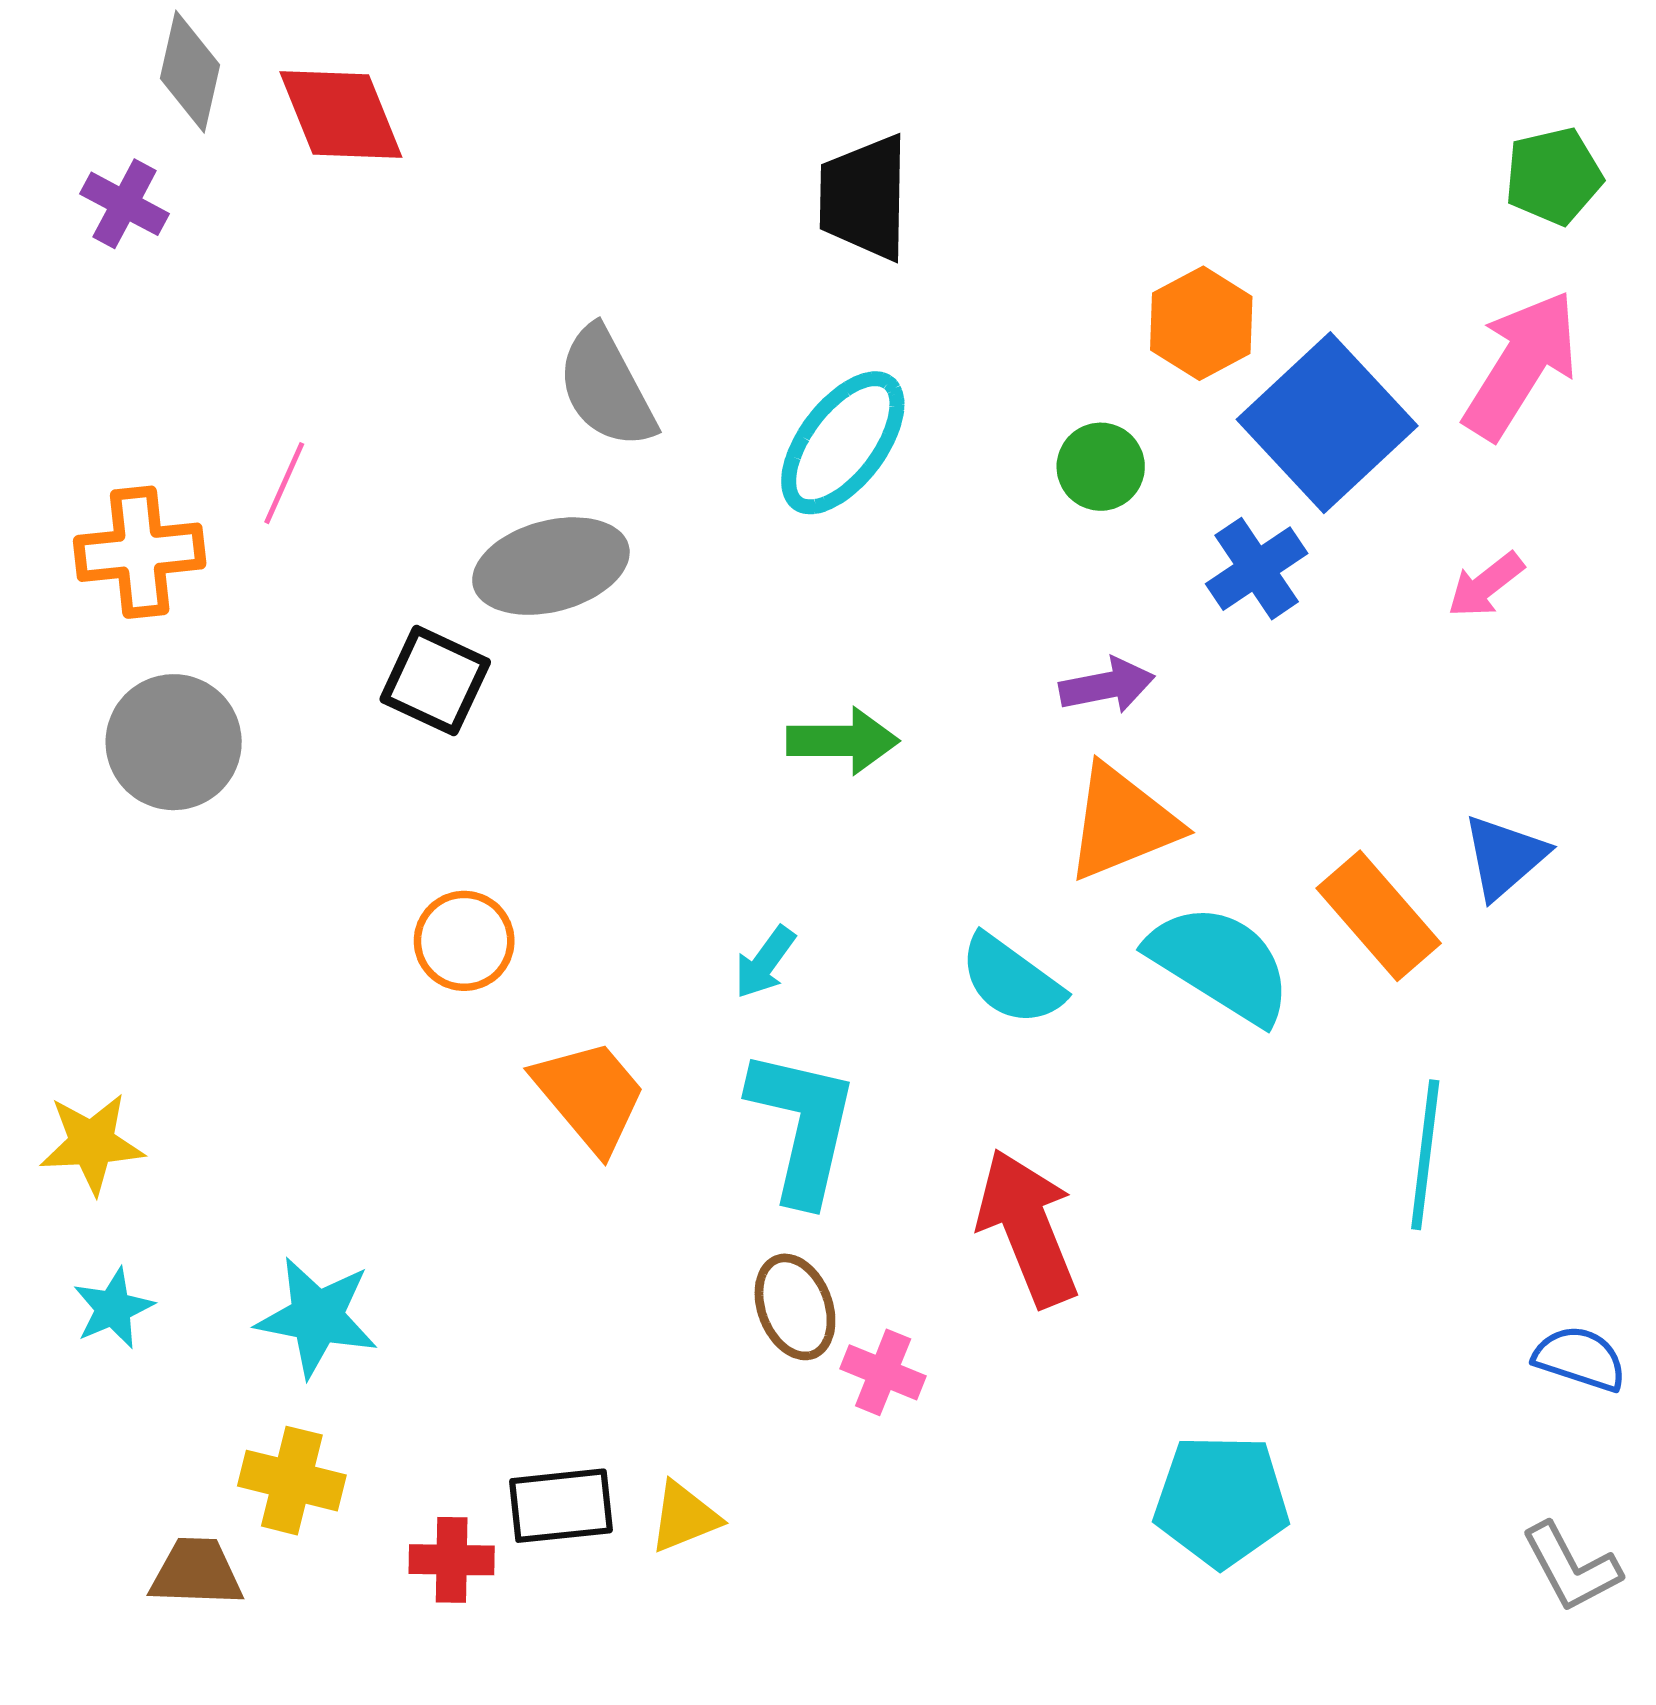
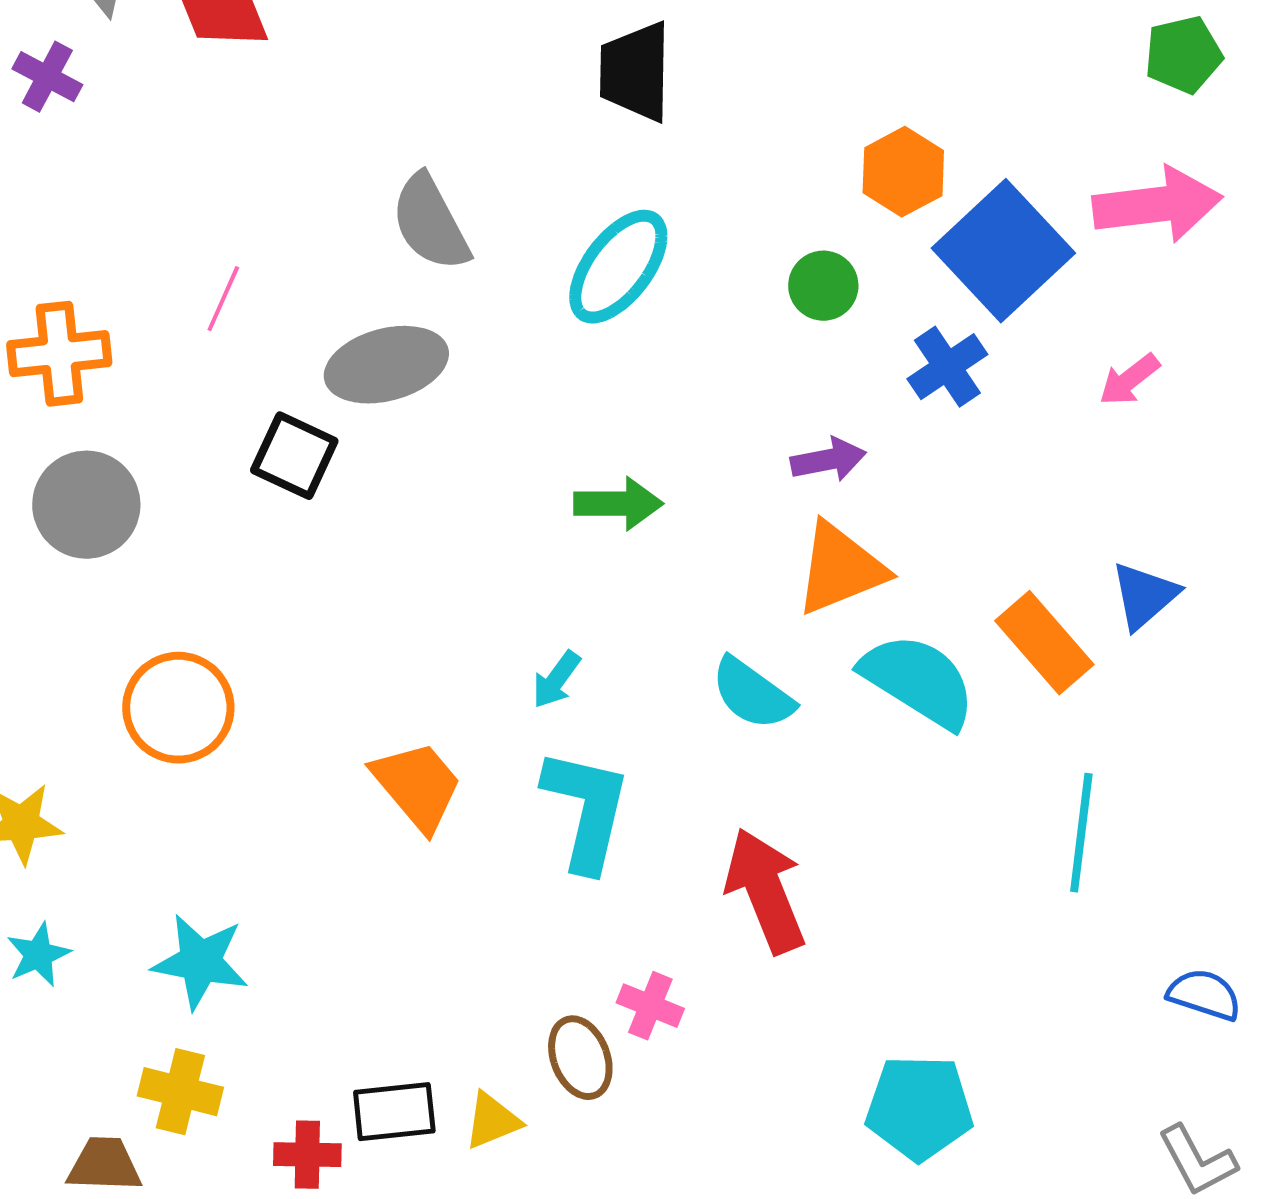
pink arrow: (1521, 365) -> (1157, 205), turned 51
pink line: (284, 483) -> (223, 299), moved
orange circle: (464, 941) -> (178, 708), moved, size x1.4
brown ellipse: (795, 1307) -> (580, 1058), moved

